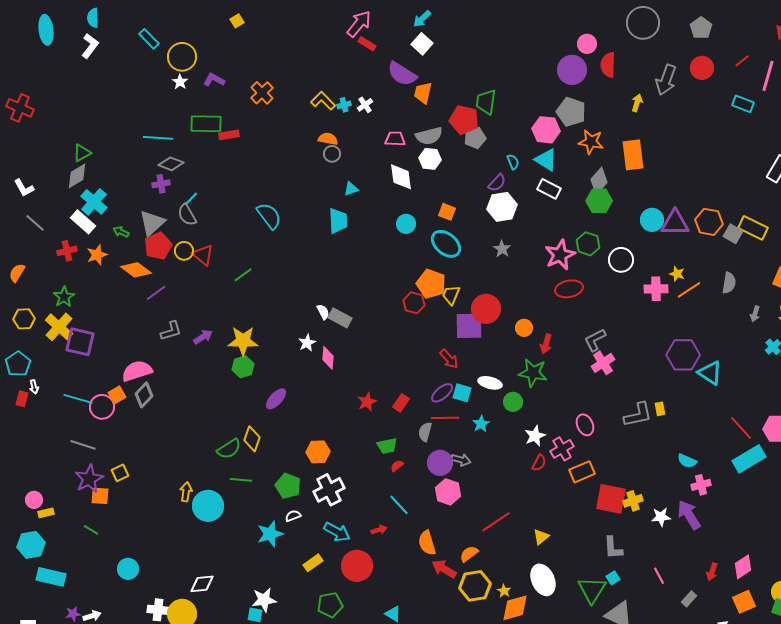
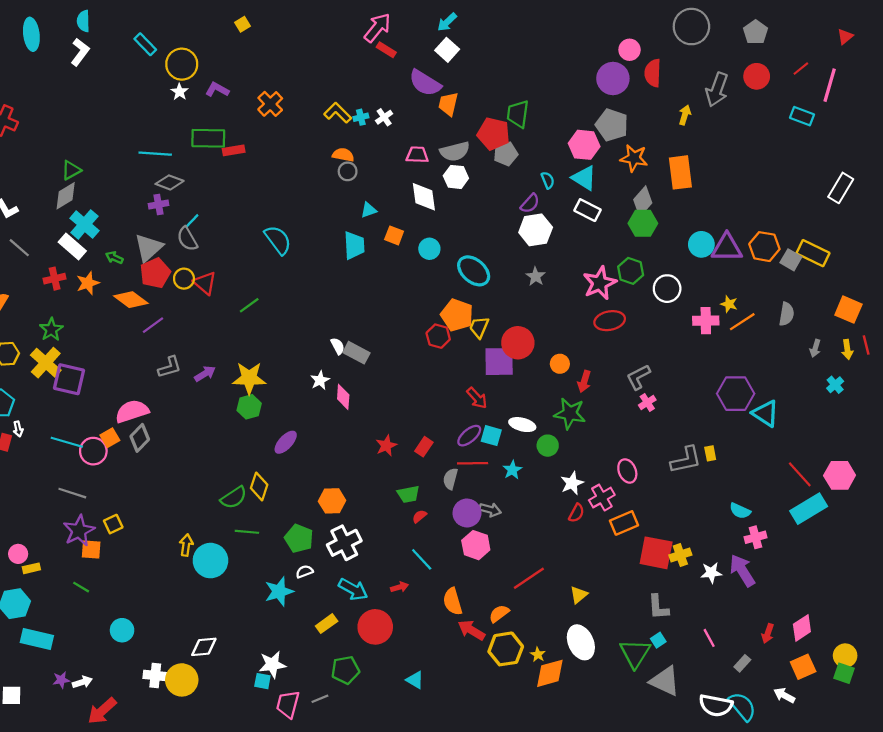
orange square: (447, 212) -> (394, 235), moved
pink cross: (603, 363) -> (647, 402), size x0.7

